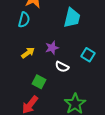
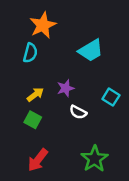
cyan trapezoid: (72, 18) -> (91, 50), turned 45
green square: (39, 82) -> (33, 120), moved

